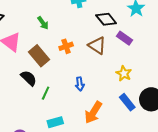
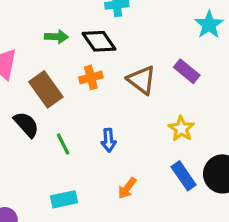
black diamond: (106, 19) -> (99, 41), moved
green arrow: (43, 23) -> (56, 37), turned -56
green line: (46, 93) -> (63, 144), moved, turned -56
orange arrow: (93, 112) -> (127, 188), size x0.6

